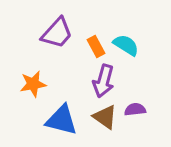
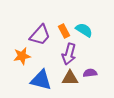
purple trapezoid: (57, 33) -> (40, 35), moved
brown triangle: (105, 117) -> (70, 78), turned -36

